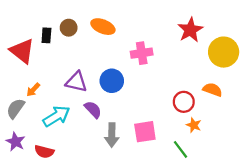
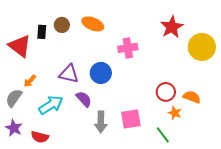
orange semicircle: (213, 90) -> (192, 97), moved

